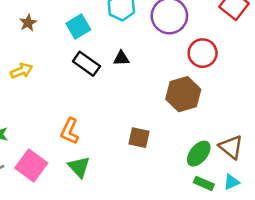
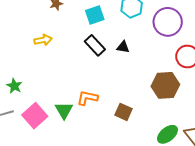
orange L-shape: (70, 131) -> (87, 98), moved, turned 65
green triangle: (79, 167) -> (64, 110), moved

